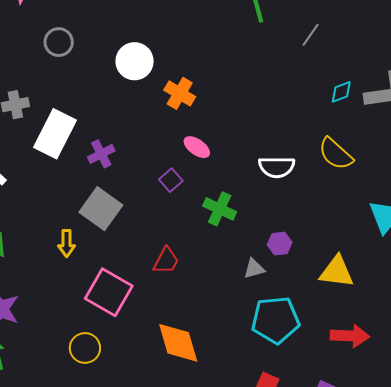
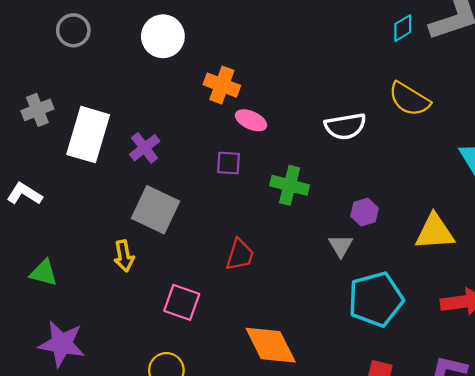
orange cross: (180, 93) -> (222, 85), moved
purple square: (171, 180) -> (229, 163), turned -35
gray triangle: (254, 269) -> (341, 246), turned -35
pink square: (109, 292) -> (182, 302), size x0.7

